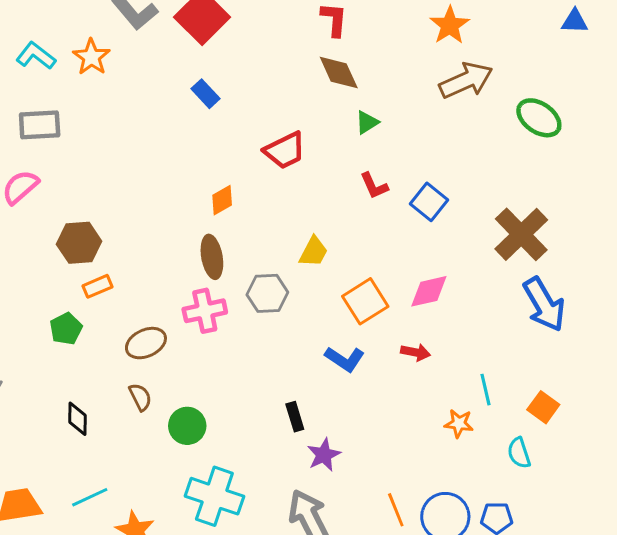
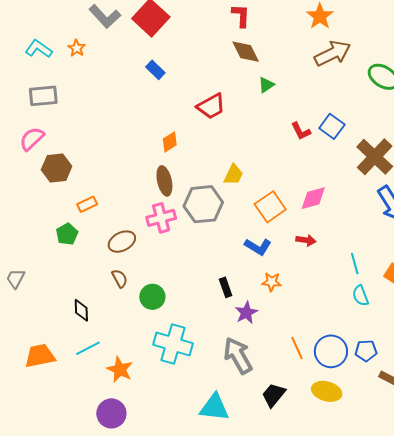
orange star: (91, 57) -> (77, 48), size x0.7
red L-shape: (374, 186) -> (301, 131), moved
blue square: (429, 202) -> (332, 126), moved
brown hexagon: (79, 243) -> (57, 168), moved
gray hexagon: (267, 293) -> (203, 204), size x1.4
black diamond: (78, 419) -> (81, 310), moved
orange star: (459, 423) -> (272, 282), moved
cyan semicircle: (519, 453) -> (360, 296), moved

